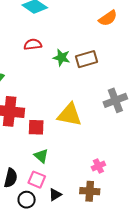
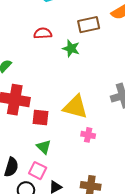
brown rectangle: (87, 59) -> (89, 25), moved
pink cross: (98, 166) -> (88, 135), moved, turned 32

